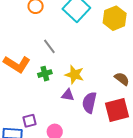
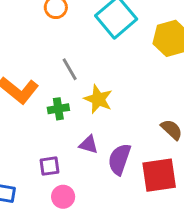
yellow star: (74, 75) -> (98, 99), moved
purple square: (30, 121) -> (49, 166), moved

